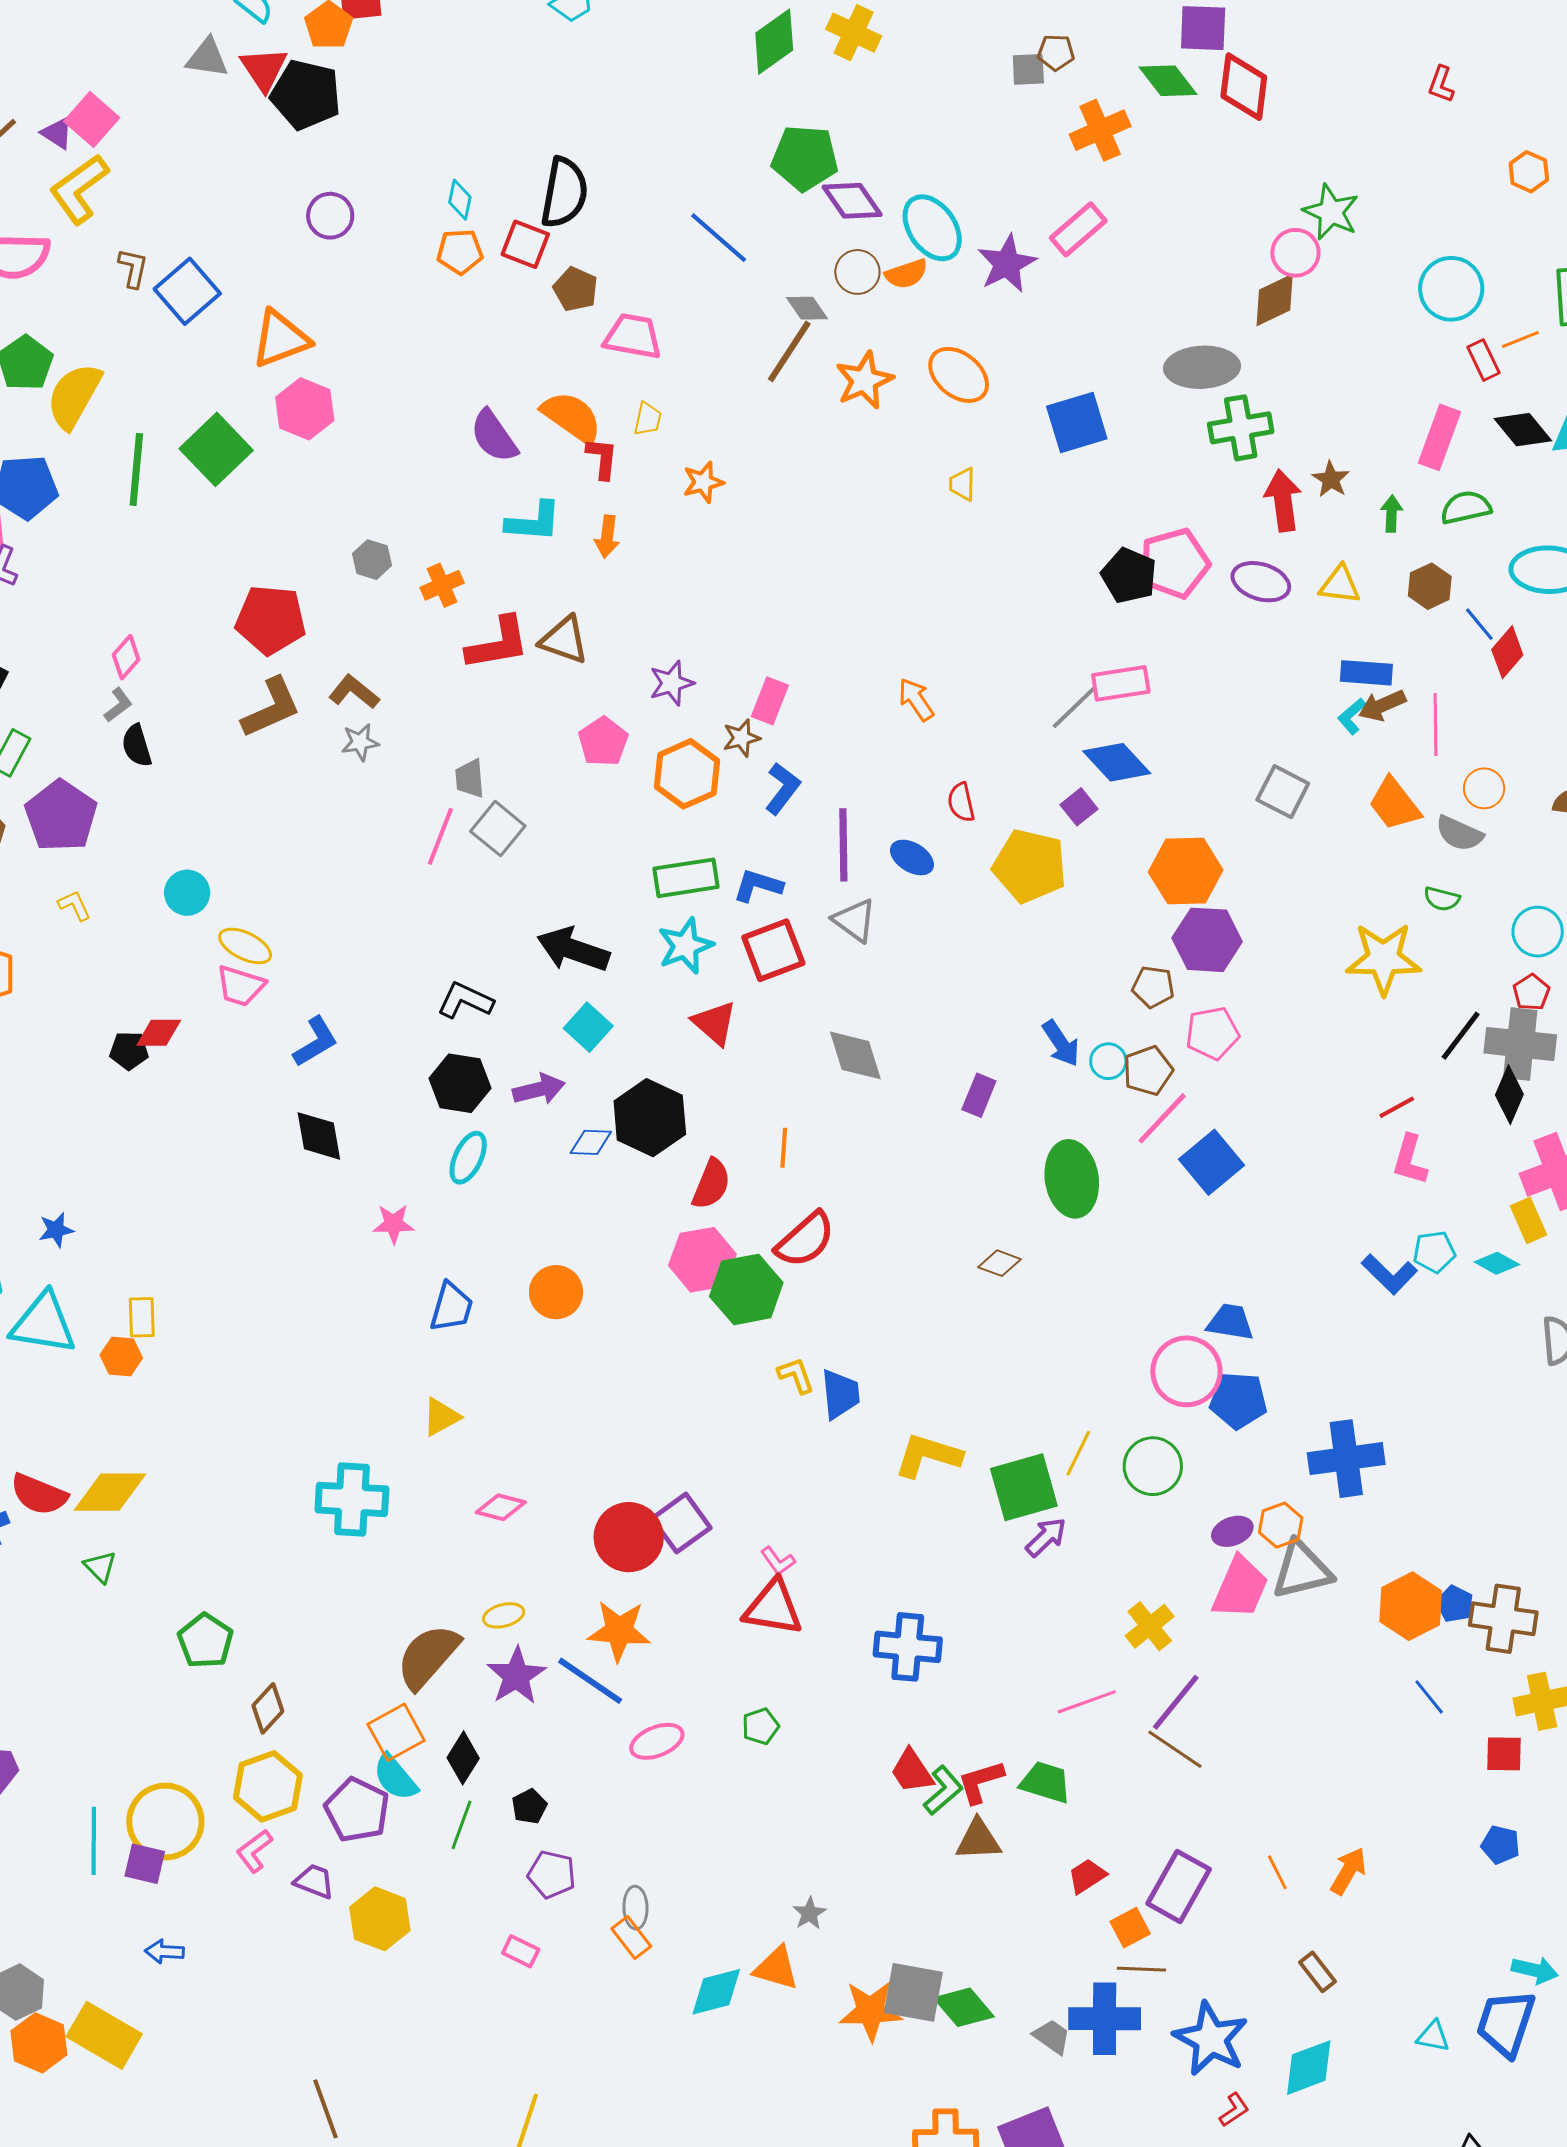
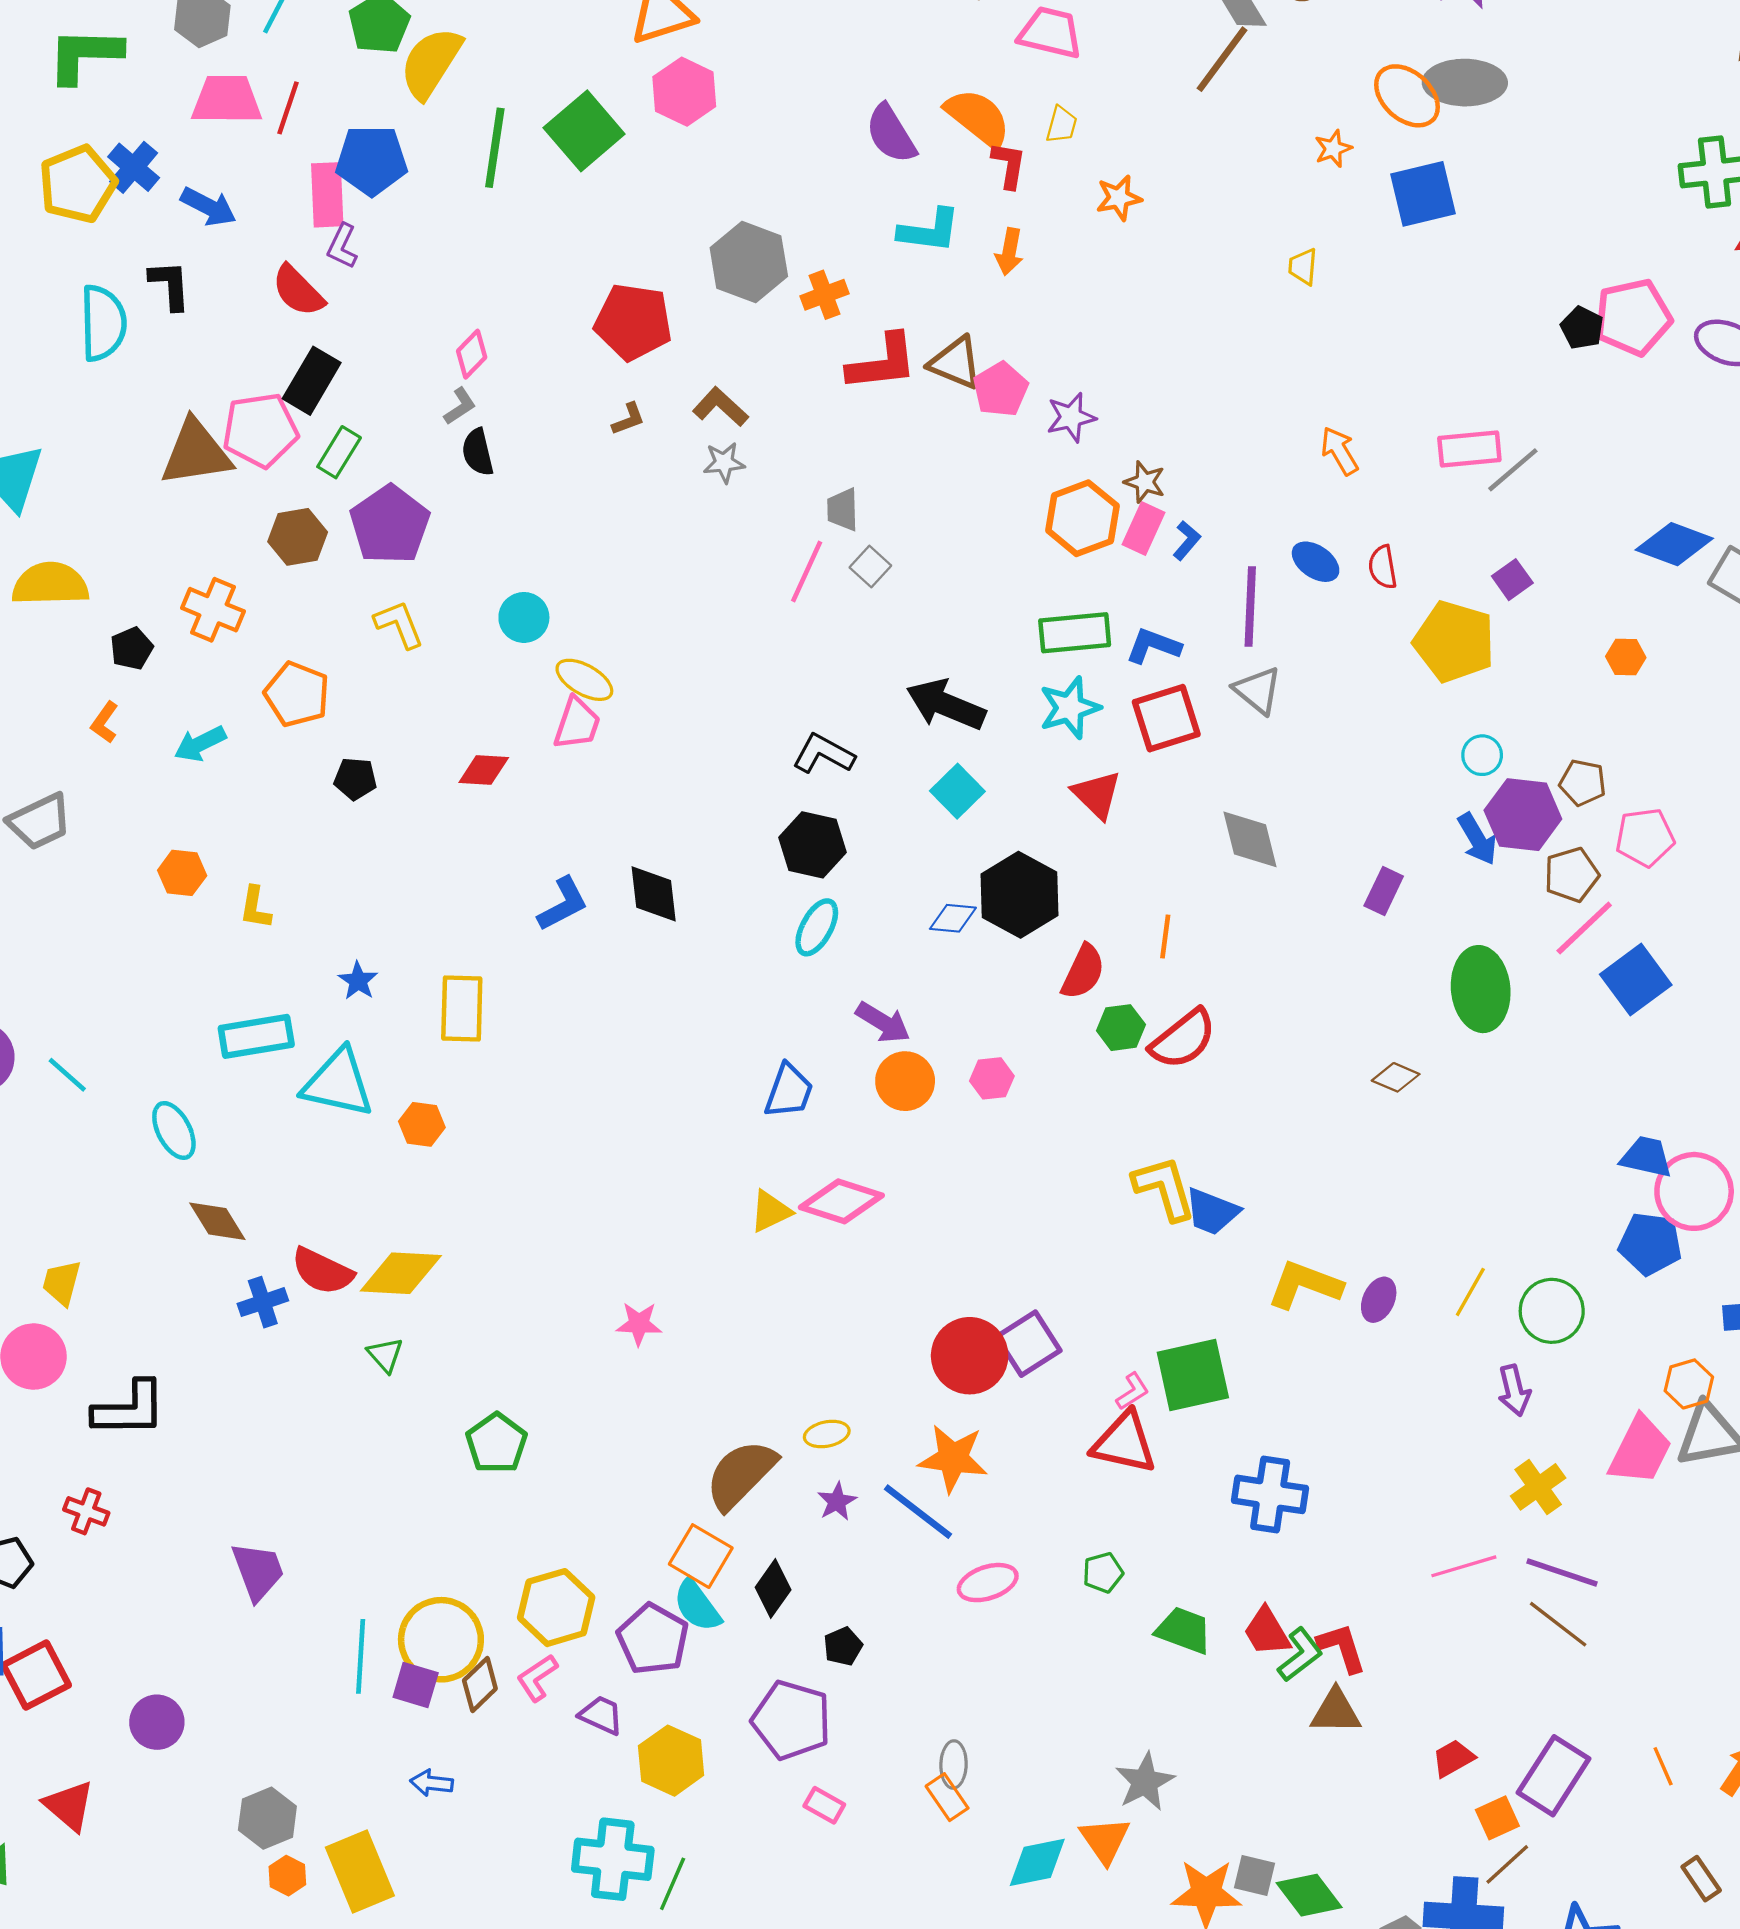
gray ellipse: (1202, 367) -> (1465, 83), moved
orange star: (864, 380) -> (1333, 149), moved, size x0.6
blue square: (1077, 422) -> (1423, 194), moved
yellow trapezoid: (962, 484) -> (1303, 267), moved
gray hexagon: (372, 560) -> (749, 262), size x1.8
black pentagon: (1129, 576) -> (1582, 328), size x0.7
pink rectangle: (1121, 683) -> (1469, 449), moved
pink rectangle: (770, 701) -> (1144, 529), moved
brown L-shape: (271, 708) -> (628, 419), size x0.5
brown star: (741, 738) -> (1145, 482), turned 30
pink pentagon: (603, 742) -> (1001, 389), moved
blue diamond: (1117, 762) -> (1674, 544), moved, turned -30
blue L-shape: (783, 788) -> (1187, 540), size x0.7
gray square: (498, 829) -> (870, 567), size x0.7
blue ellipse: (912, 857) -> (1316, 562), moved
orange hexagon: (1186, 871) -> (1626, 657), size x0.5
yellow L-shape: (75, 905) -> (399, 624), size x1.4
purple hexagon: (1207, 940) -> (1523, 815), moved
pink trapezoid: (241, 986) -> (577, 723), turned -92
blue L-shape: (315, 1042) -> (563, 904), moved
black pentagon: (129, 1051) -> (355, 779), moved
cyan circle: (1108, 1061) -> (1482, 755), moved
purple arrow: (539, 1089) -> (883, 1022), moved, turned 42
pink star: (394, 1224) -> (639, 1324), moved
blue star: (56, 1230) -> (358, 981), turned -30
pink hexagon: (702, 1260) -> (992, 1078), moved, size x0.6
green hexagon: (746, 1289) -> (1121, 1028), moved, size x0.6
yellow rectangle: (142, 1317) -> (462, 1008), moved, size x1.5
pink circle: (1186, 1371) -> (1694, 1191), moved
yellow L-shape: (796, 1375) -> (1164, 1188), size x1.6
blue trapezoid: (840, 1394) -> (1212, 1212), turned 114
green square: (1024, 1487) -> (1193, 1375), moved
cyan cross: (352, 1499) -> (613, 1859), moved
pink diamond: (501, 1507) -> (841, 1201), moved, size x1.5
purple ellipse: (1232, 1531) -> (1379, 1300), moved, turned -48
purple arrow: (1046, 1537) -> (1514, 1390), moved, turned 117
pink L-shape: (778, 1561) -> (1133, 1391), turned -90
purple star: (516, 1676) -> (837, 1502), size x0.6
purple line: (1176, 1702) -> (1562, 1572), turned 66
brown diamond: (268, 1708) -> (480, 1685), moved
orange square: (396, 1732) -> (701, 1556), turned -34
red L-shape: (981, 1782) -> (1342, 1648), turned 86
green trapezoid: (1046, 1782) -> (1184, 1630), moved
green line: (462, 1825) -> (673, 1884), moved
purple pentagon: (552, 1874) -> (791, 1720), moved, size x1.5
gray star: (809, 1913) -> (1145, 1782), size x1.6
orange triangle: (776, 1968) -> (1105, 1840), turned 36
brown line: (1141, 1969) -> (1507, 1864), turned -48
gray square: (913, 1992) -> (1254, 1876), size x0.6
yellow rectangle: (104, 2035) -> (360, 1871), turned 34
orange hexagon: (39, 2043) -> (287, 1876), size x0.6

